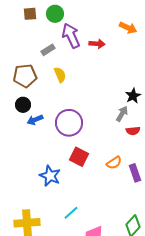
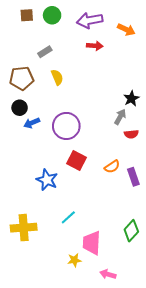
purple arrow: (71, 36) -> (90, 20), moved, turned -75

